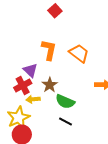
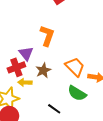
orange trapezoid: (79, 53) -> (75, 67), moved
green semicircle: (65, 102) -> (77, 93), moved

